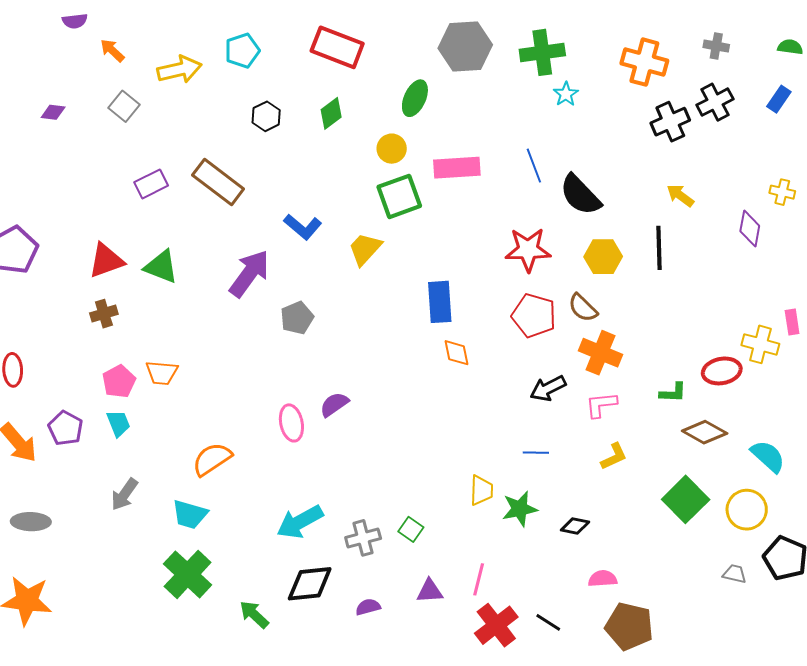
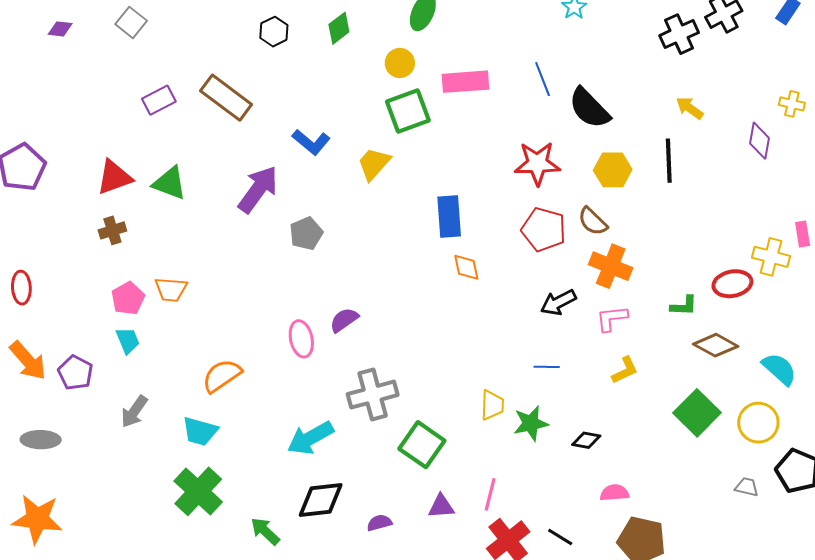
purple pentagon: (65, 428) -> (75, 373), moved
green square: (411, 529) -> (422, 445), size x1.8
gray cross: (363, 538) -> (373, 395), moved, size x1.4

